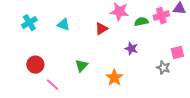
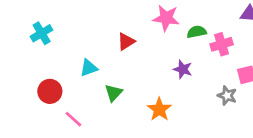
pink cross: (161, 16) -> (222, 44), moved
cyan triangle: (63, 25) -> (89, 68), moved, turned -40
red triangle: (101, 29) -> (126, 42), moved

